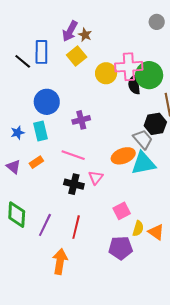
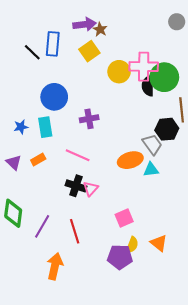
purple arrow: (70, 31) -> (84, 24), turned -130
cyan triangle: (143, 163) -> (151, 170), size x0.6
pink triangle: (96, 178) -> (91, 189), moved
red line: (76, 227) -> (75, 231), turned -35
yellow semicircle: (138, 228) -> (132, 245), moved

